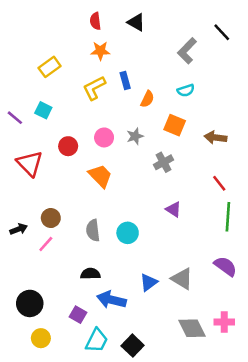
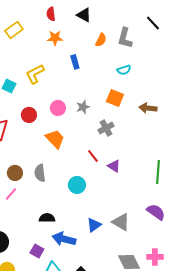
gray L-shape: (187, 51) -> (125, 38), turned -30
yellow rectangle: (50, 67) -> (14, 30), moved
yellow L-shape: (94, 88) -> (35, 74), moved
orange semicircle: (147, 99) -> (101, 40), moved
red line: (219, 183) -> (93, 156), moved
gray semicircle: (93, 230) -> (40, 173), moved

